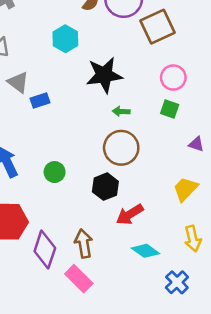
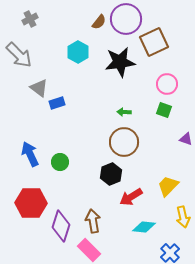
black star: (104, 75) -> (120, 62), moved
green circle: (55, 172) -> (60, 162), moved
yellow trapezoid: (185, 189) -> (168, 186), moved
cyan diamond: (145, 251) -> (144, 227), turned -30

